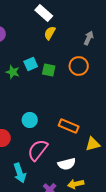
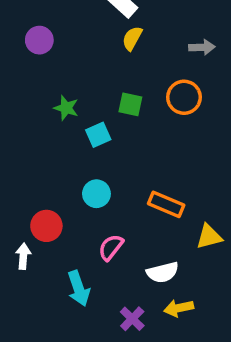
gray arrow: (89, 38) -> (202, 47), turned 64
cyan square: (31, 64) -> (98, 135), moved
pink semicircle: (38, 150) -> (111, 247), size x0.7

